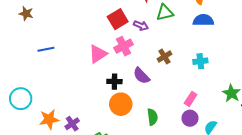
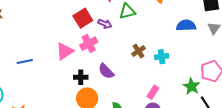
blue semicircle: (203, 20) -> (186, 25), moved
blue line: (46, 49) -> (25, 62), moved
brown cross: (164, 57) -> (138, 51), moved

